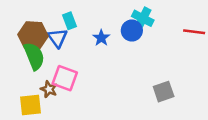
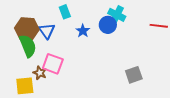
cyan rectangle: (70, 21) -> (65, 12), moved

